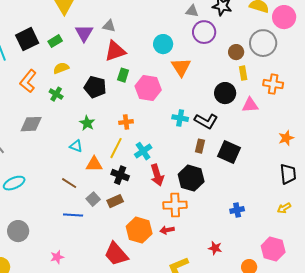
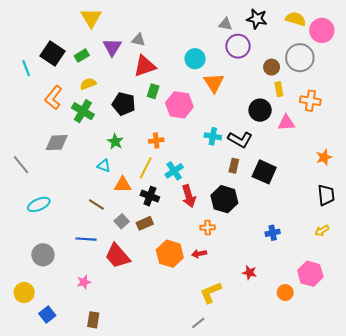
black square: (27, 39) -> (52, 53), turned -30
green cross: (56, 94) -> (83, 111), size x1.5
orange cross: (175, 205) -> (208, 228), size x0.6
blue line: (73, 215) -> (86, 239), moved
red trapezoid: (116, 254) -> (117, 256), moved

